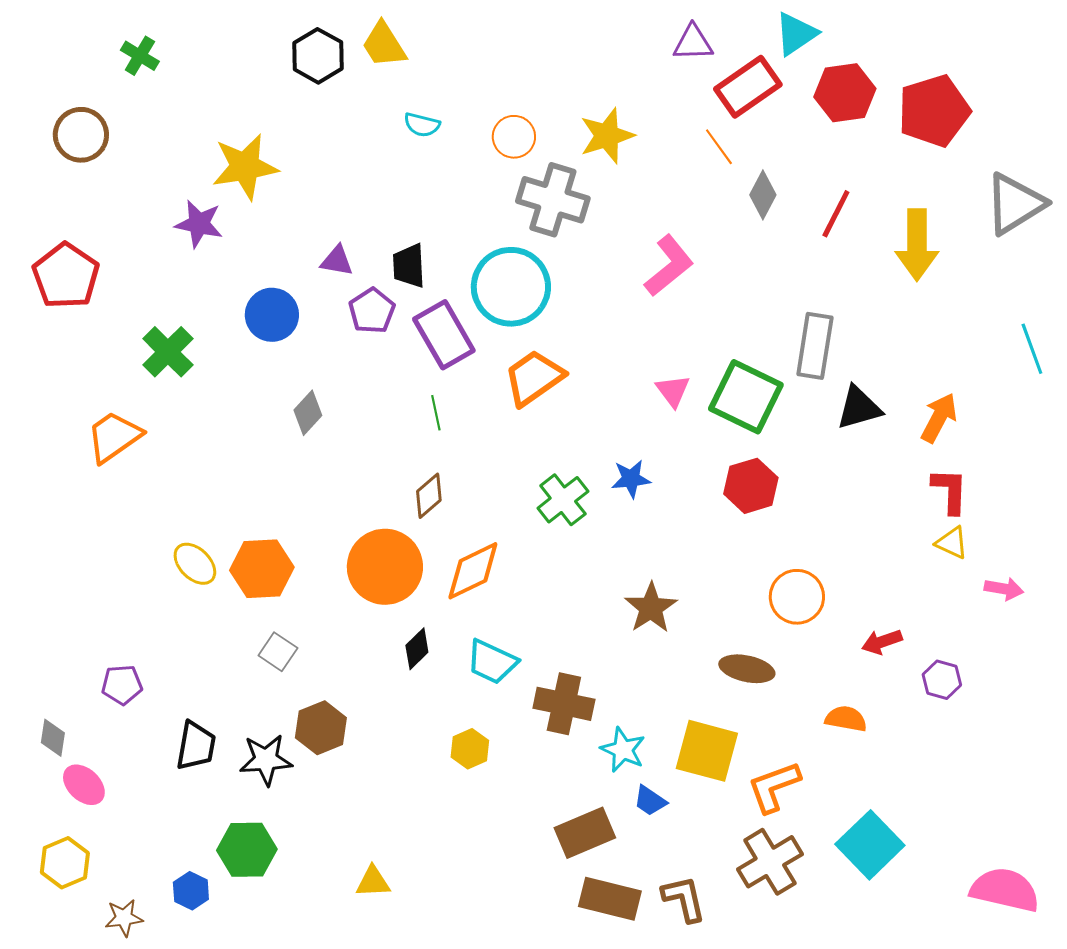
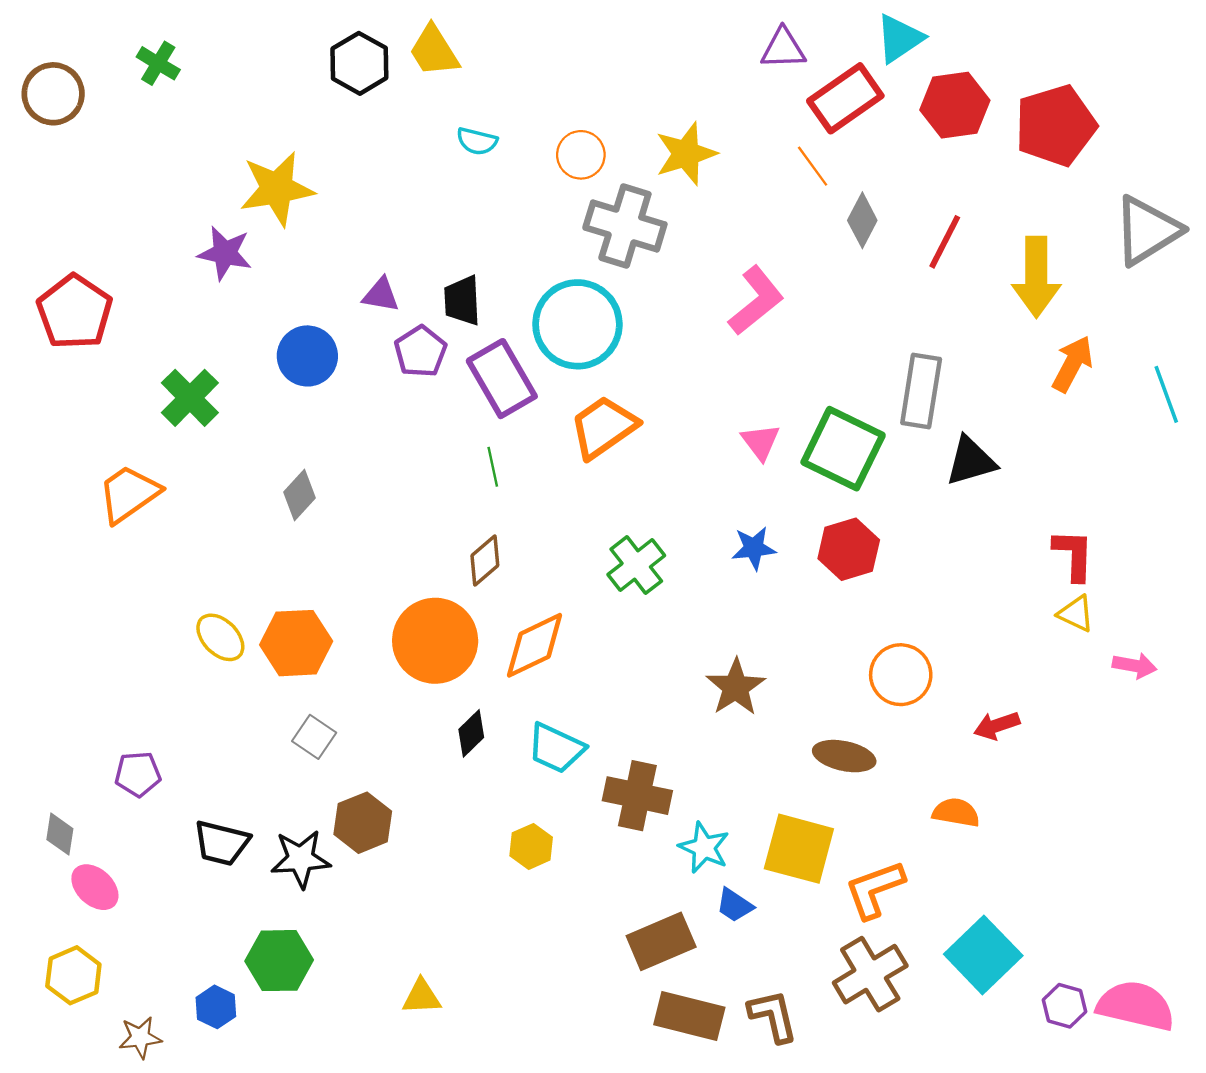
brown circle: (81, 135) -> (53, 94), moved
gray diamond: (308, 413) -> (299, 495), moved
orange arrow: (939, 418) -> (1072, 364), moved
blue star: (631, 479) -> (754, 548), moved
purple hexagon: (942, 680) -> (1065, 1006), moved
black trapezoid: (196, 746) -> (222, 843), turned 94

